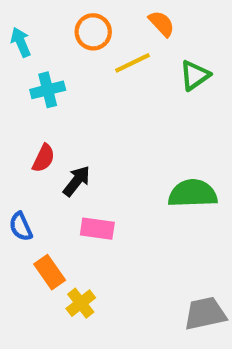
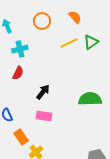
yellow line: (133, 63) -> (69, 43), moved
red semicircle: (44, 158) -> (18, 73), moved
black arrow: (77, 181) -> (43, 92), moved

